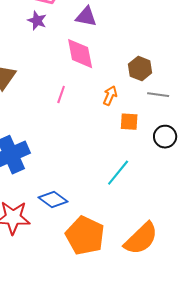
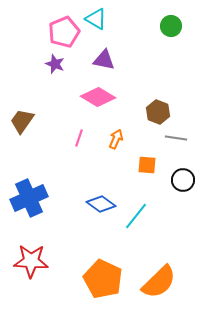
pink diamond: (80, 54) -> (98, 97), turned -48
orange arrow: (110, 96) -> (116, 139), moved
blue diamond: (53, 200) -> (101, 204), moved

